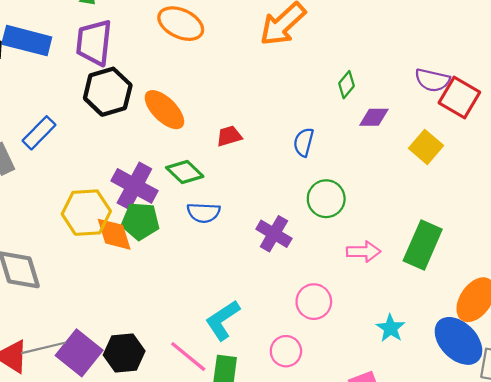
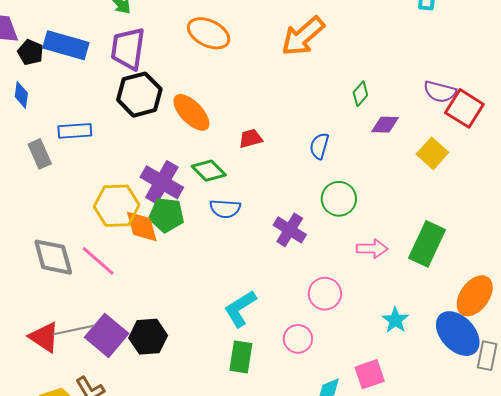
blue rectangle: (39, 133) -> (75, 131), turned 40
pink line: (188, 357) -> (98, 261), moved

